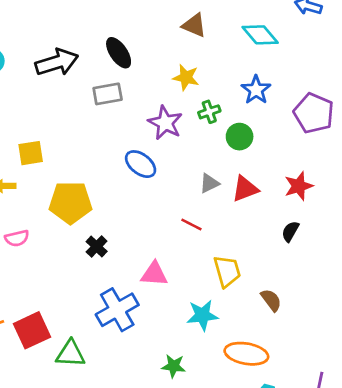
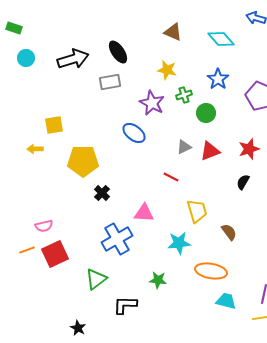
pink semicircle: (17, 238) -> (44, 226), moved
green triangle: (70, 354) -> (96, 279), moved, turned -40

